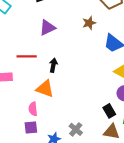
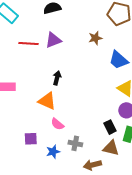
red line: (27, 56) -> (29, 43), moved
pink semicircle: (33, 109) -> (57, 124), moved, turned -48
gray cross: (76, 129) -> (75, 143), turned -32

